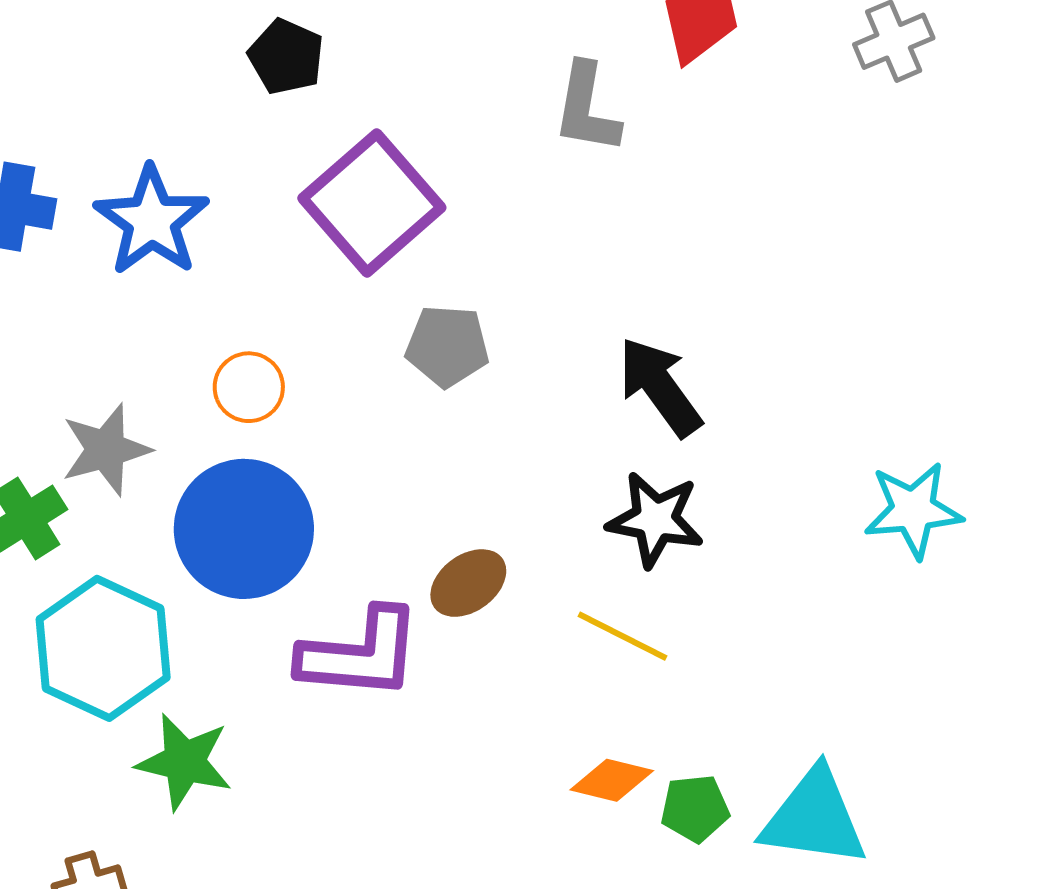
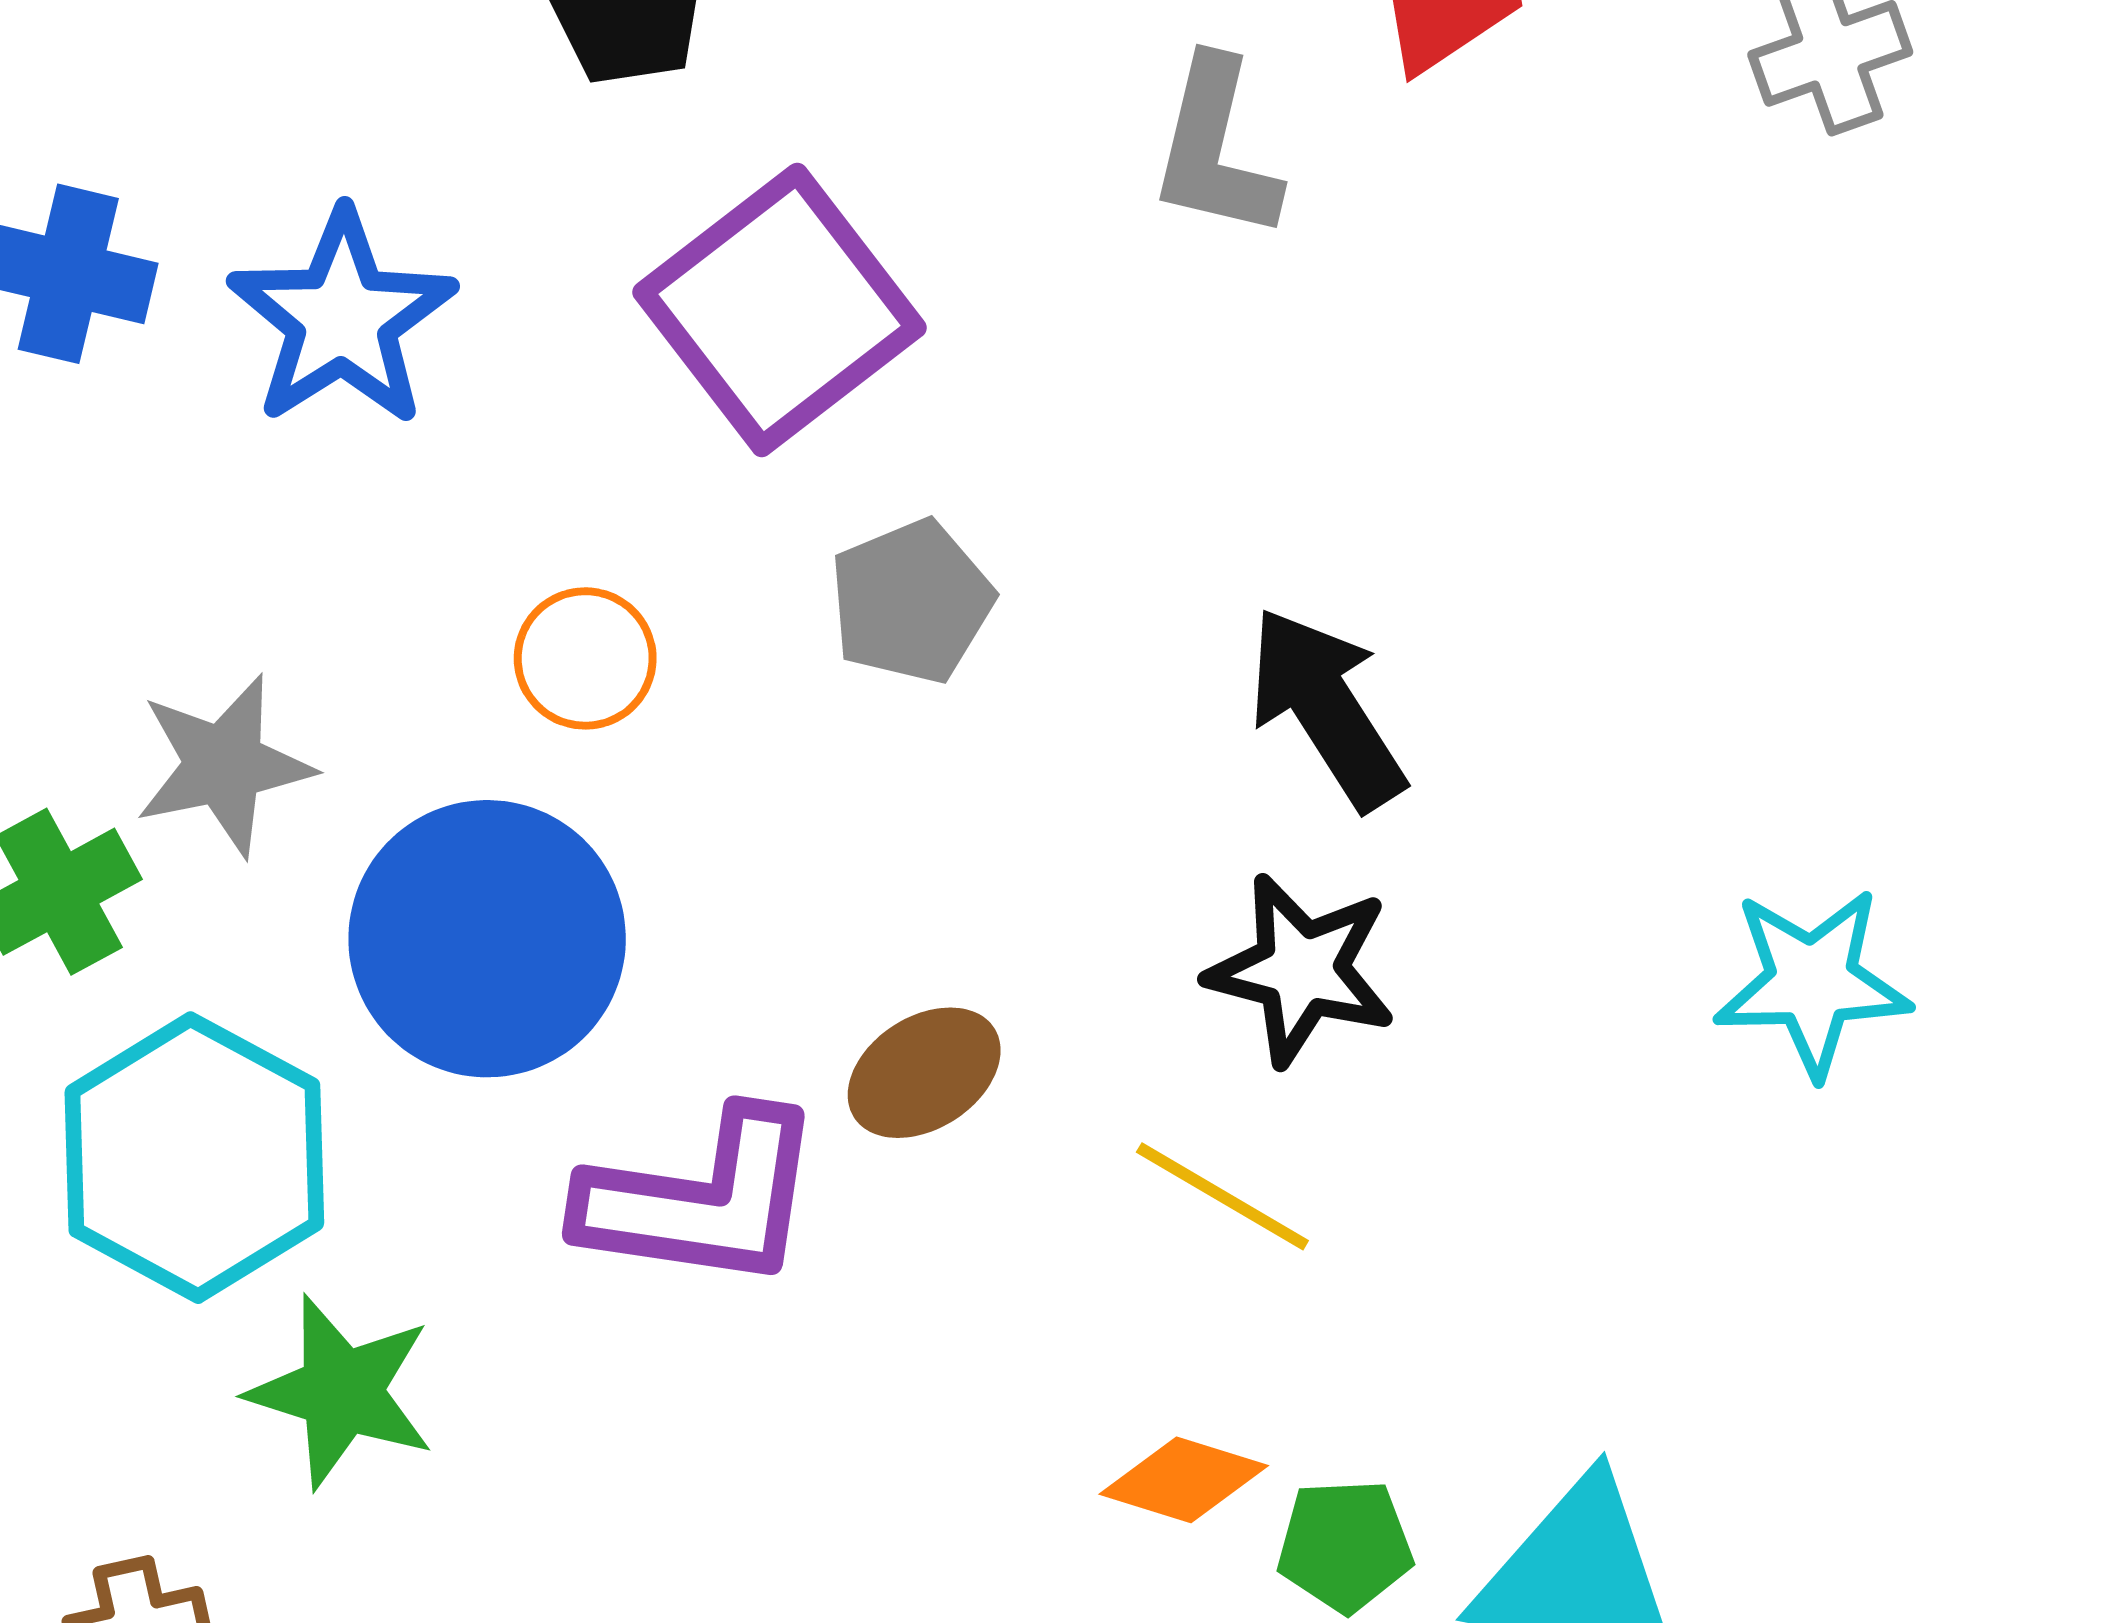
gray pentagon: (447, 346) -> (911, 602), turned -30
orange circle: (249, 387) -> (585, 658), moved

